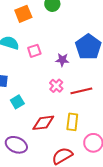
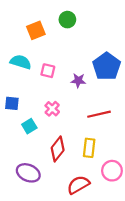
pink square: (34, 51) -> (48, 71), turned 32
pink cross: (56, 86) -> (52, 109), moved
red diamond: (43, 123) -> (58, 149), turned -45

